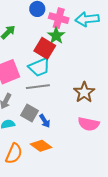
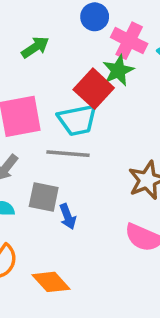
gray square: (29, 113) -> (44, 197), turned -30
orange diamond: (41, 146) -> (51, 282), moved

